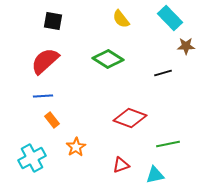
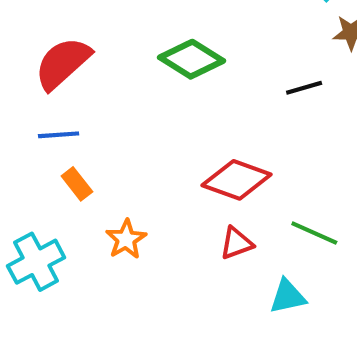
green line: (168, 144) -> (314, 233), turned 35
red triangle: (121, 165) -> (237, 243), moved

